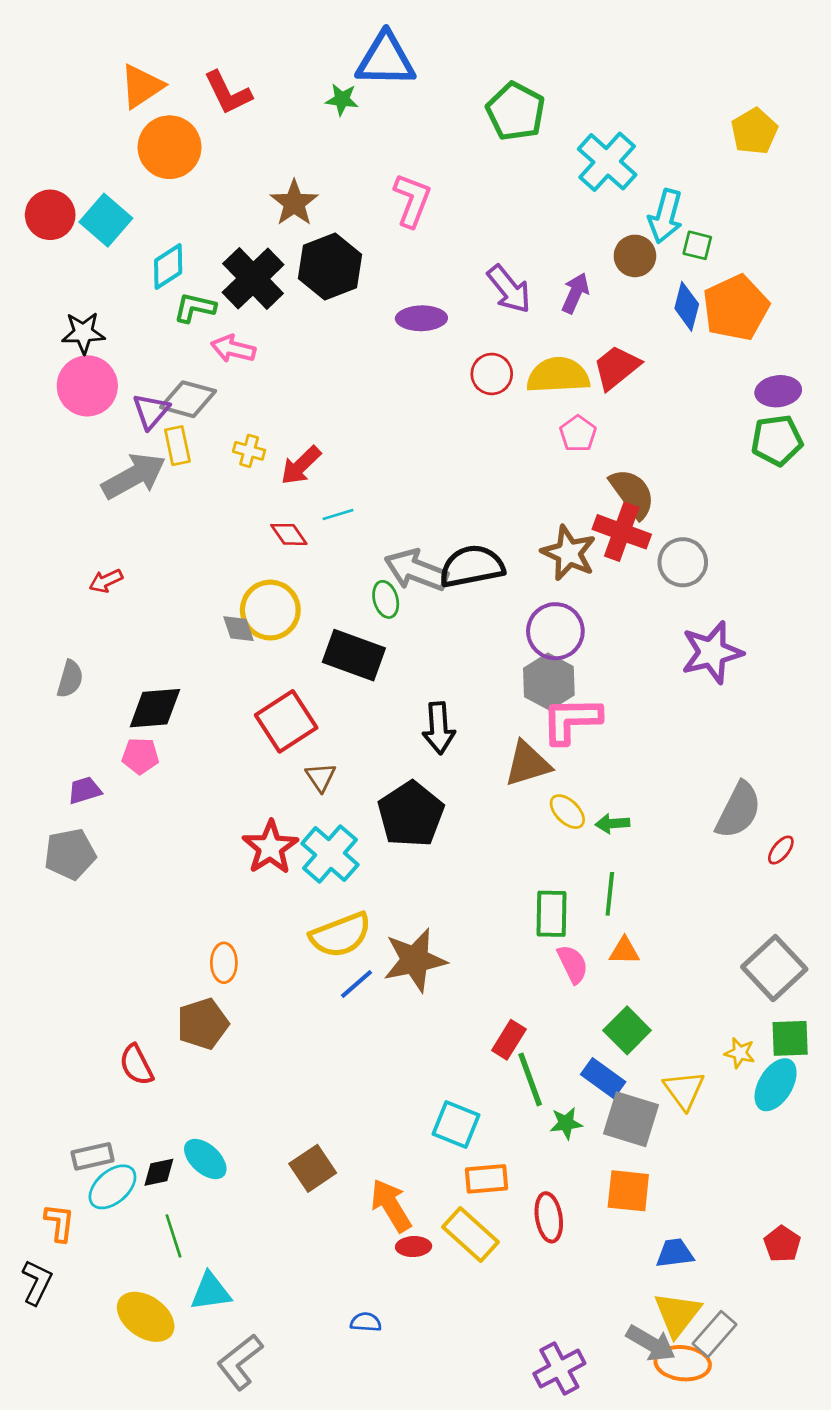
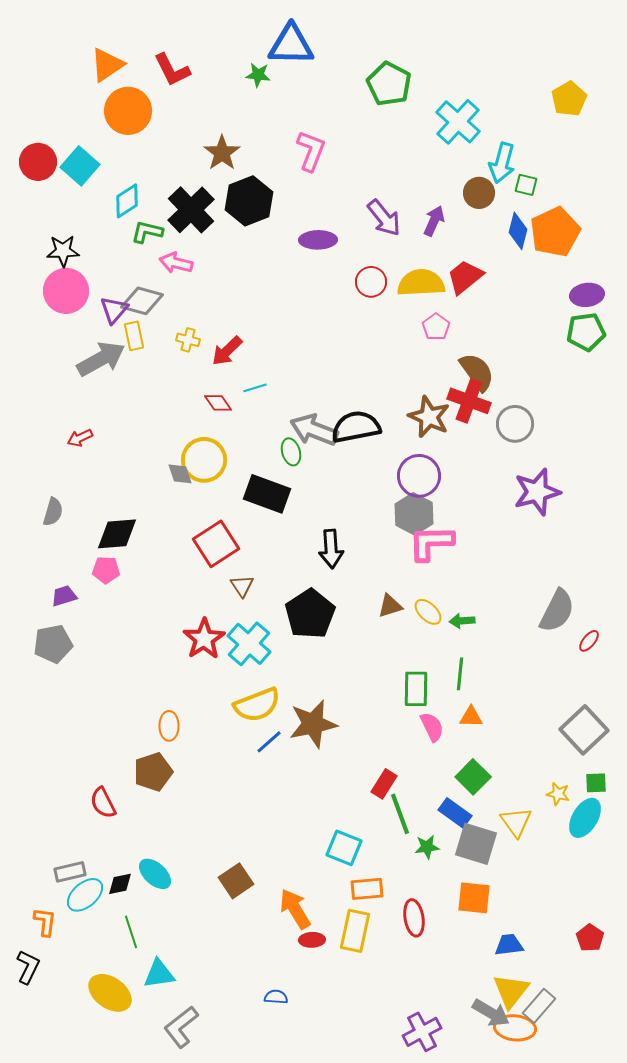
brown triangle: (528, 764) -> (390, 606), moved, size x0.7
green square: (790, 1038) -> (596, 783), size x0.7
yellow rectangle: (471, 1235) -> (355, 931), turned 60

